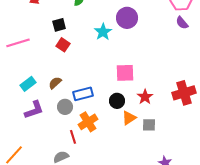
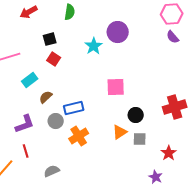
cyan rectangle: (28, 84) -> (30, 80), moved
red star: (145, 97) -> (169, 153), moved
black circle: (117, 101) -> (136, 115), moved
red line: (73, 137) -> (26, 151), moved

